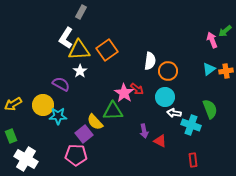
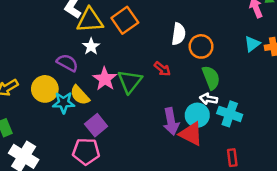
pink star: (124, 93) -> (105, 79), moved
cyan circle: (165, 97) -> (197, 115), moved
green semicircle: (210, 109) -> (211, 78), moved
green triangle: (113, 111) -> (130, 81), moved, turned -50
yellow semicircle: (95, 122) -> (80, 95), moved
purple arrow: (144, 131) -> (171, 121), size x1.5
red triangle: (160, 141) -> (191, 134), size x1.5

